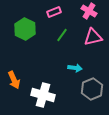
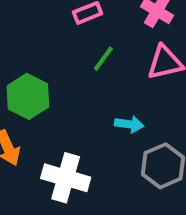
green hexagon: (25, 29) -> (28, 96), moved

